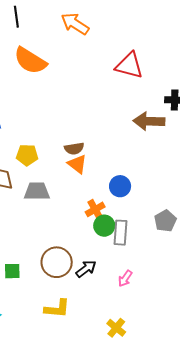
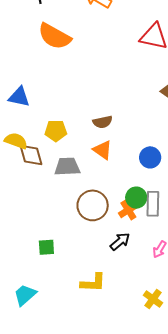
orange triangle: (77, 164) -> (103, 150), moved
orange cross: (95, 209) -> (128, 210), moved
brown circle: (57, 262) -> (93, 205), moved

